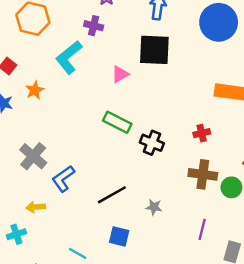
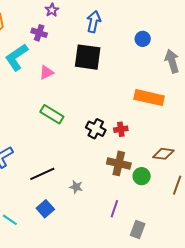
blue circle: (219, 22) -> (143, 39), size x0.5
pink triangle: (120, 74) -> (46, 72), moved
black cross: (152, 143) -> (96, 129), moved
blue square: (119, 236) -> (45, 209), turned 30

